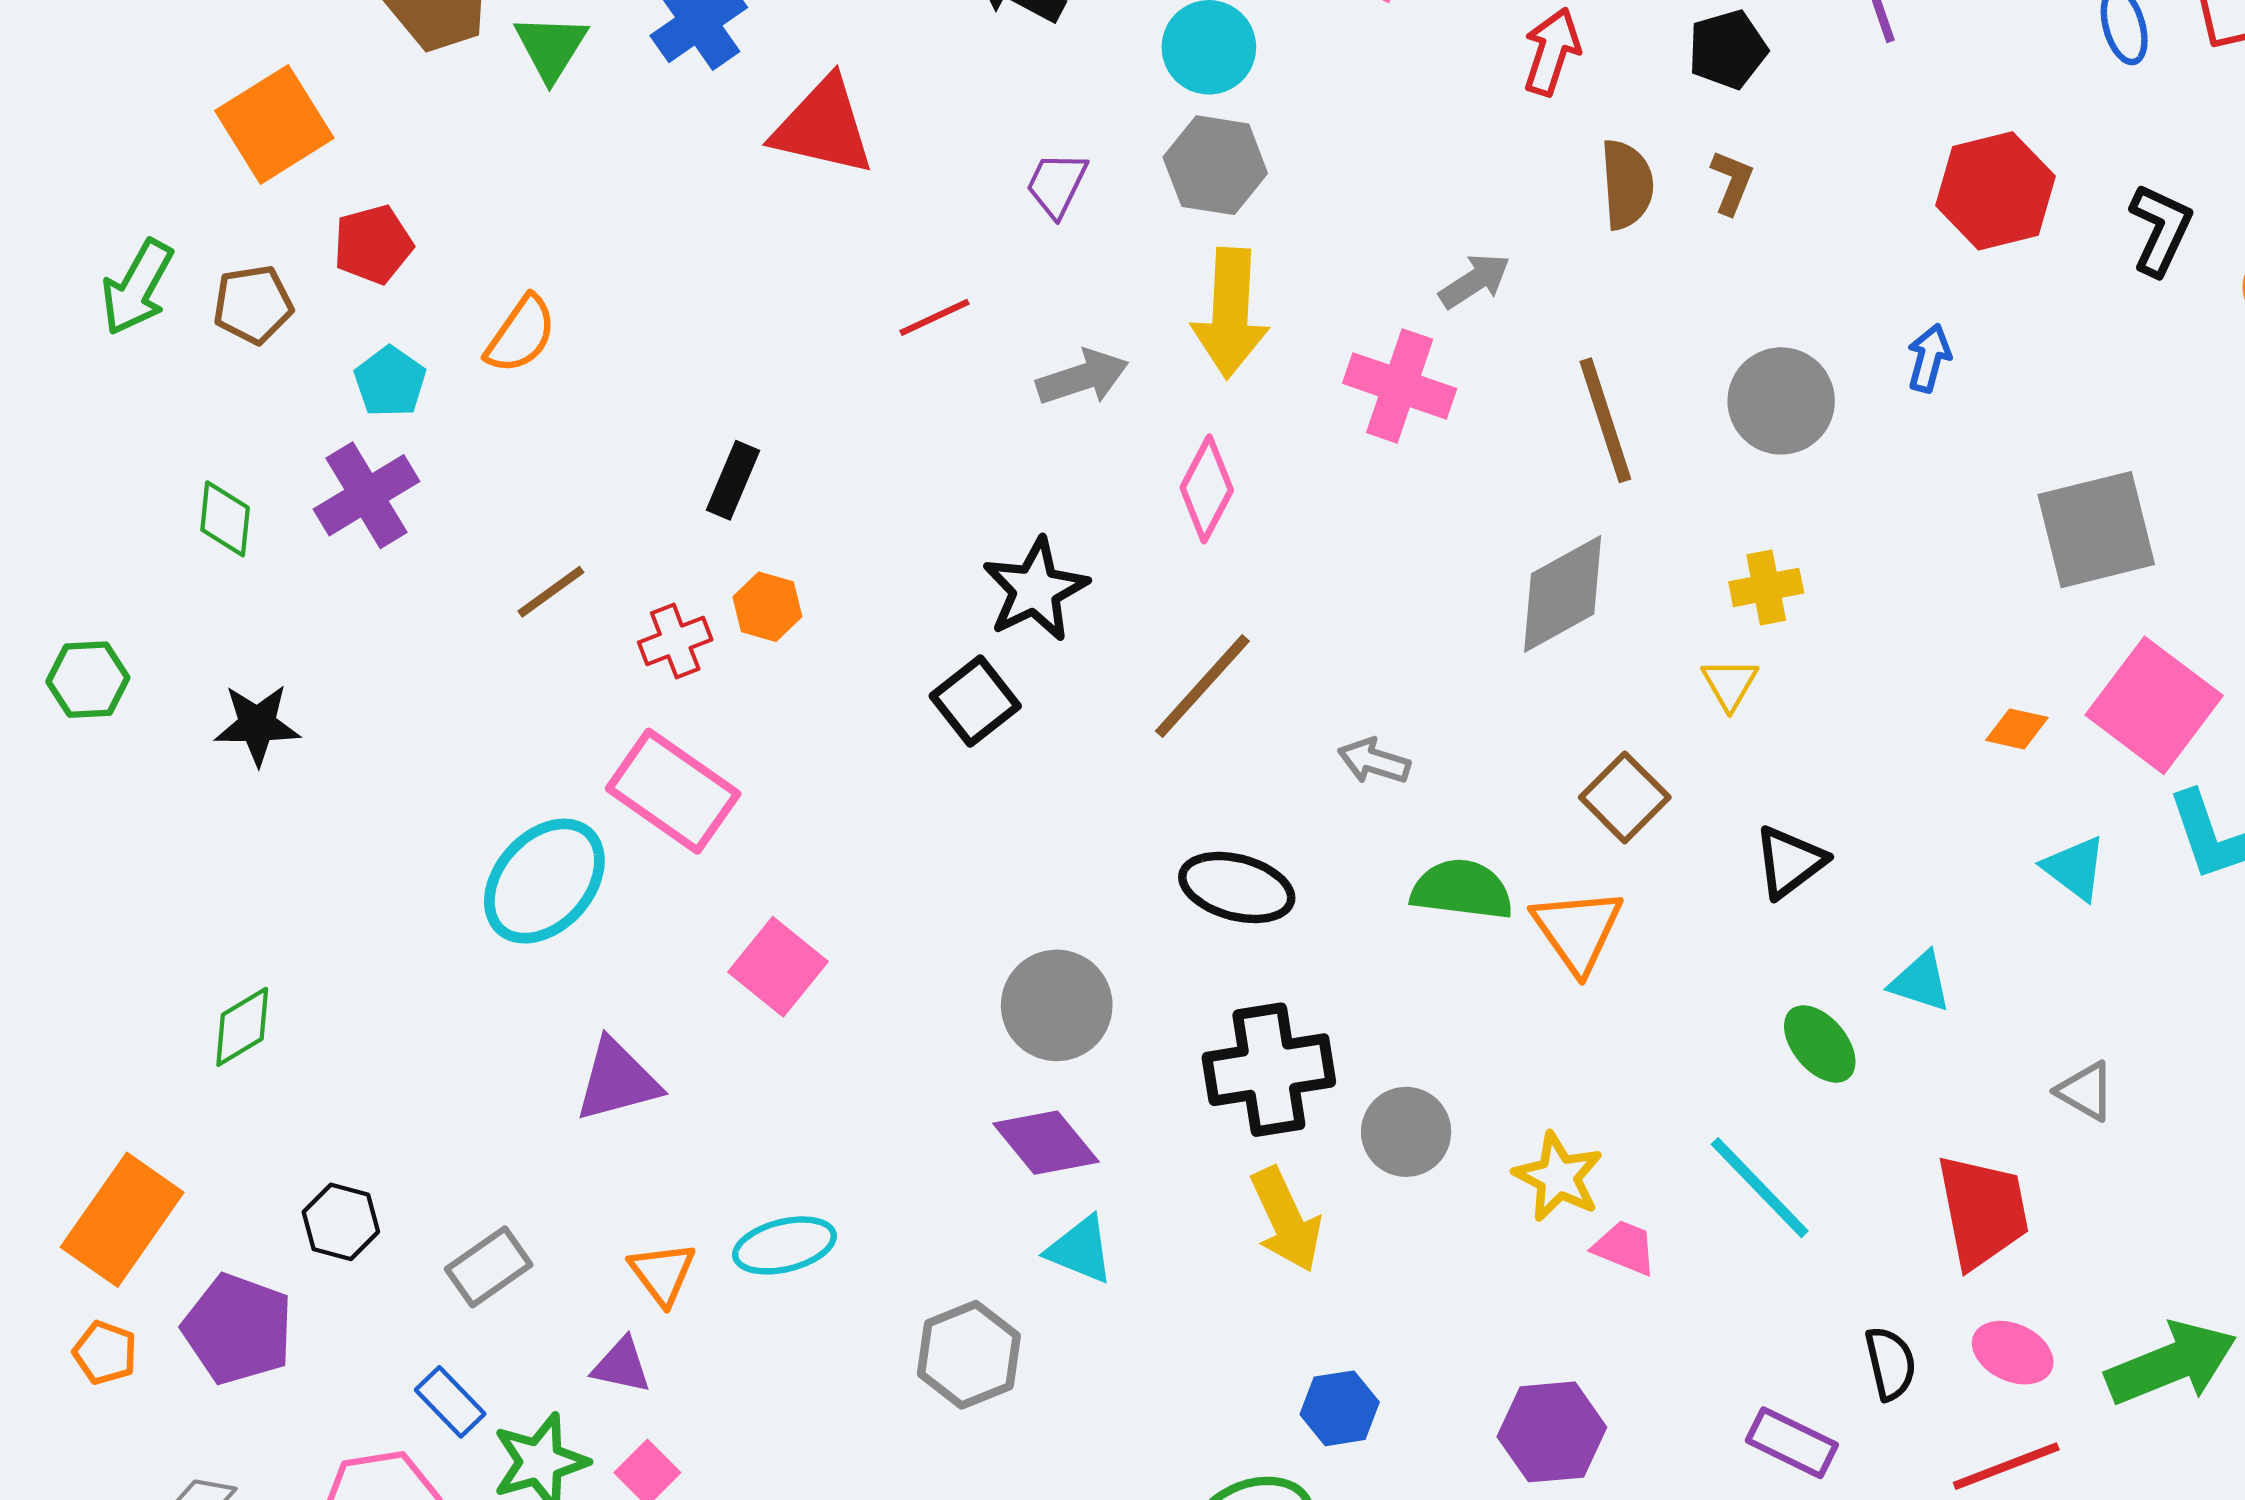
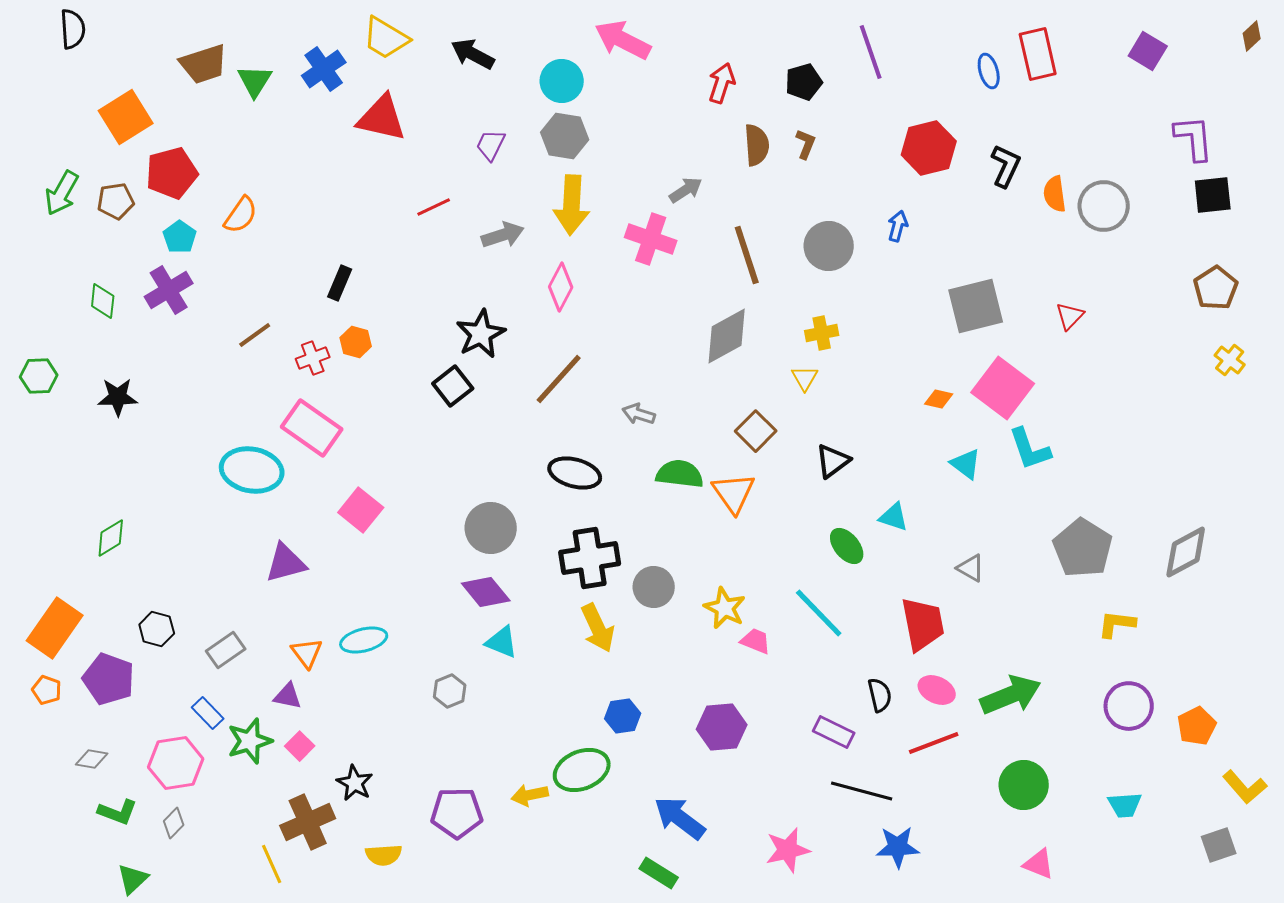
red pentagon: (373, 244) -> (172, 173), size x1.4
cyan ellipse: (544, 881) -> (252, 470), turned 58
gray hexagon: (969, 1355) -> (450, 691), size x0.7

